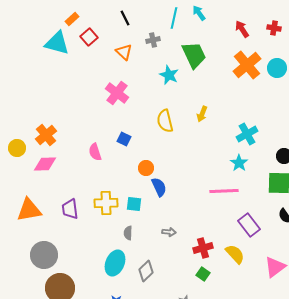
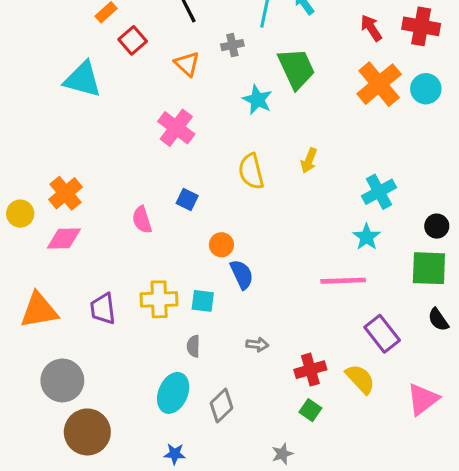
red cross: (274, 28) -> (421, 26), size x1.6
cyan triangle: (57, 43) -> (83, 79), moved

